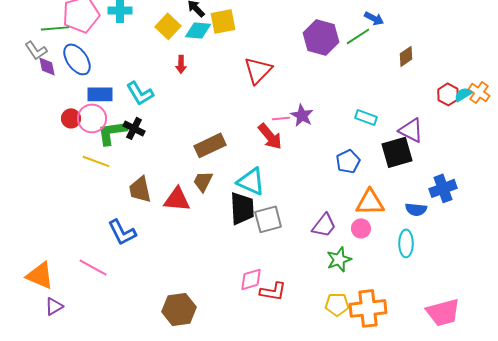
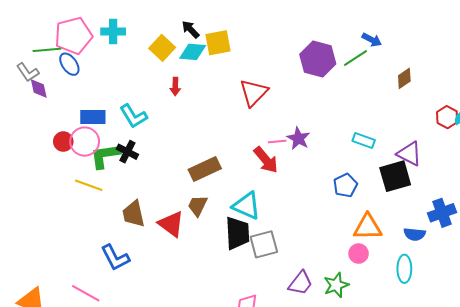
blue ellipse: (77, 59) -> (69, 64), moved, size x0.7
red triangle: (177, 199) -> (171, 224), turned 32
purple trapezoid: (324, 225) -> (300, 283), moved

